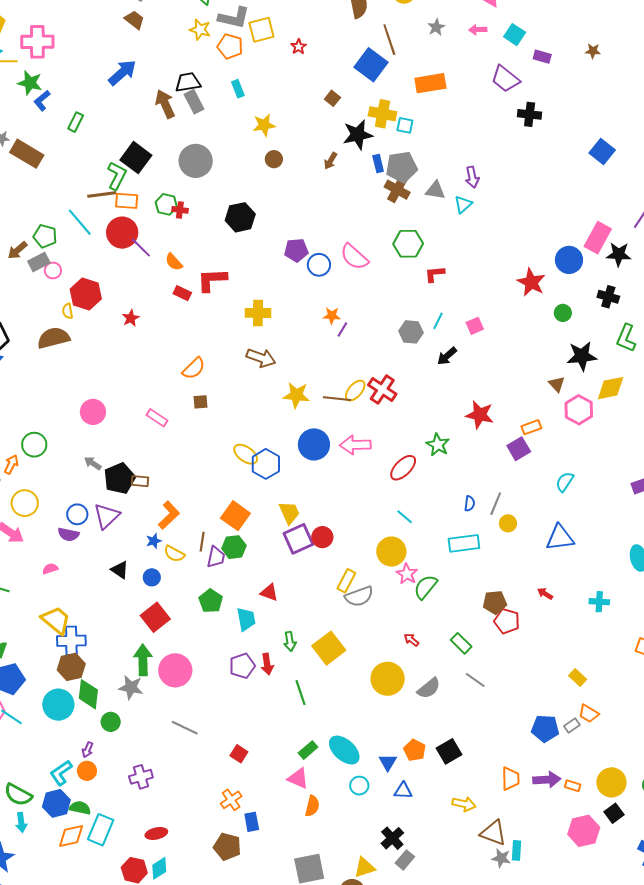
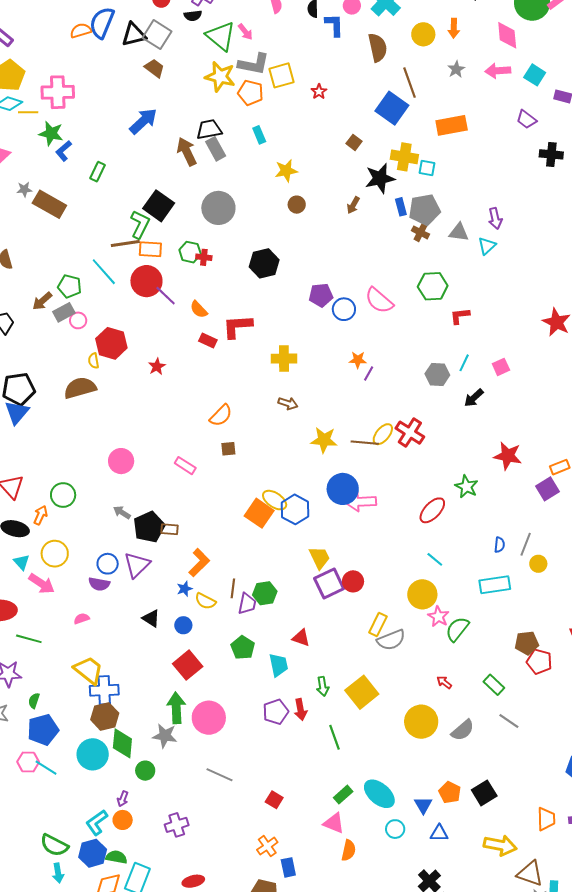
yellow star: (200, 30) -> (220, 77), size x1.4
pink arrow: (478, 30) -> (498, 71), size x1.4
purple trapezoid: (505, 79) -> (526, 119), size x0.7
brown cross: (397, 190) -> (420, 232), size x0.7
brown arrow: (261, 358) -> (288, 403), size x0.7
pink arrow: (355, 445) -> (361, 502), moved
orange square: (235, 516) -> (259, 513), moved
yellow arrow: (464, 804) -> (500, 845), size x1.4

